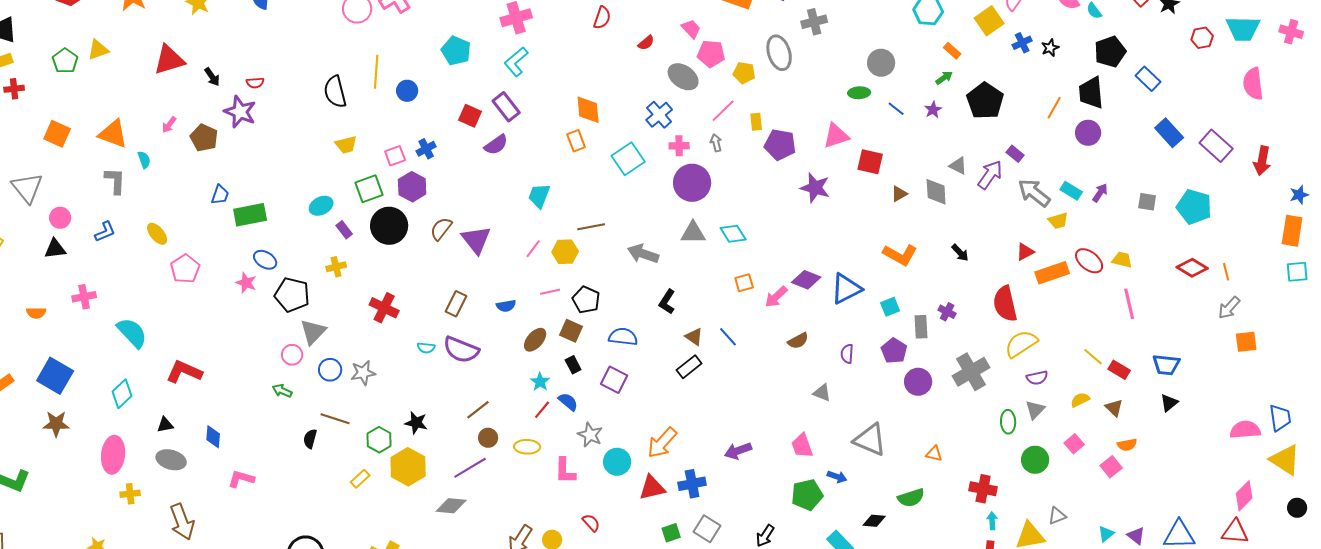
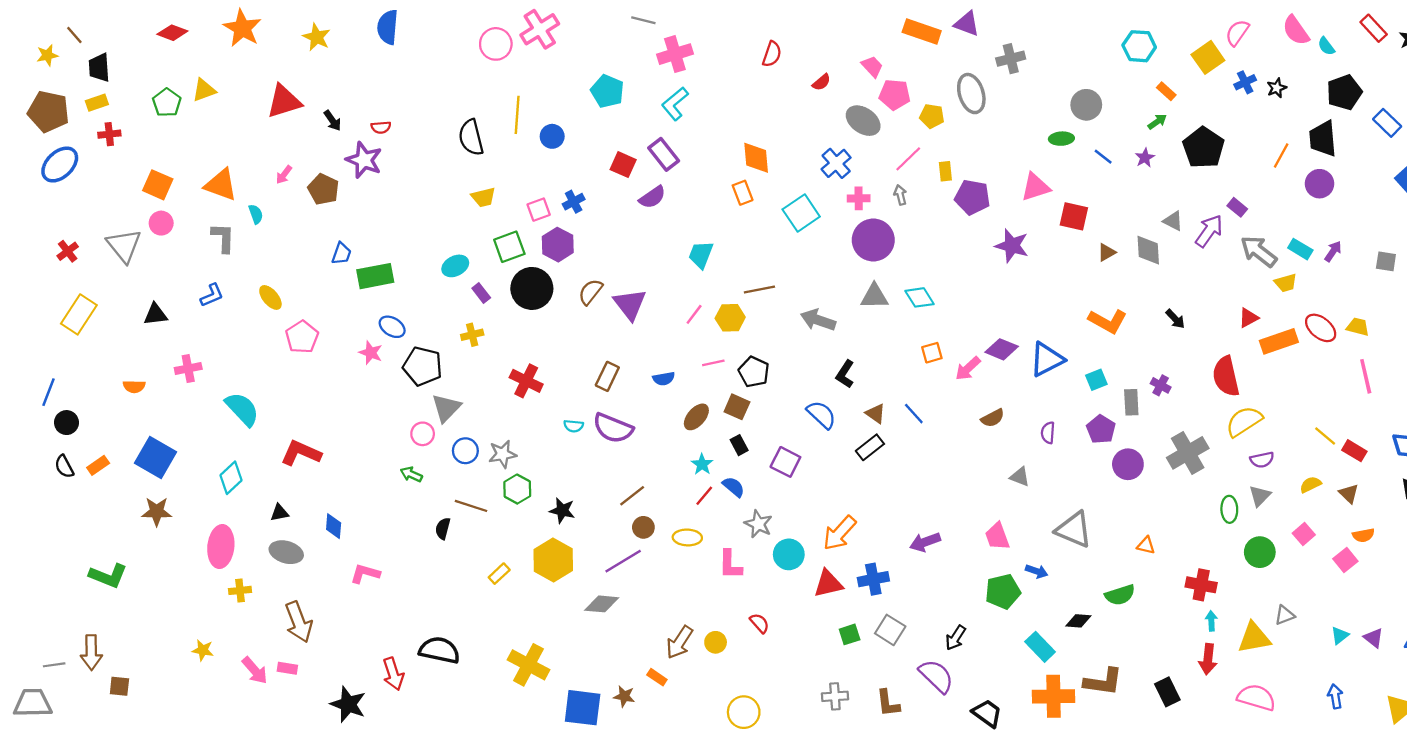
pink circle: (60, 218) -> (161, 223), moved
blue semicircle: (623, 337) -> (821, 415), moved, turned 36
green hexagon: (379, 440) -> (517, 489), moved

